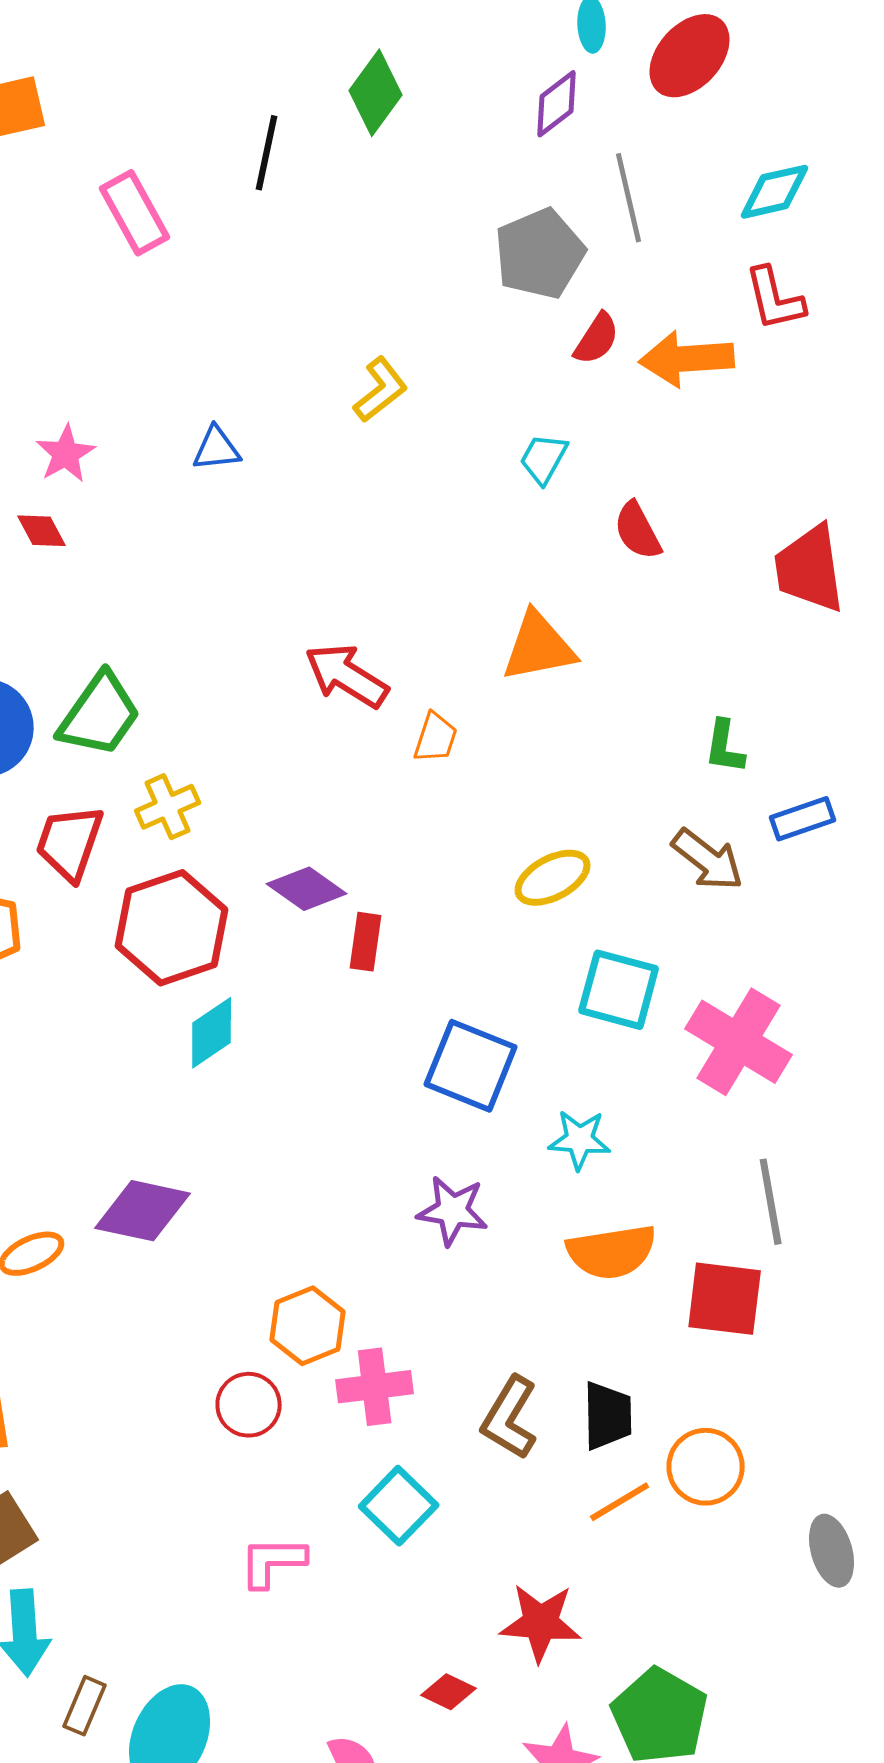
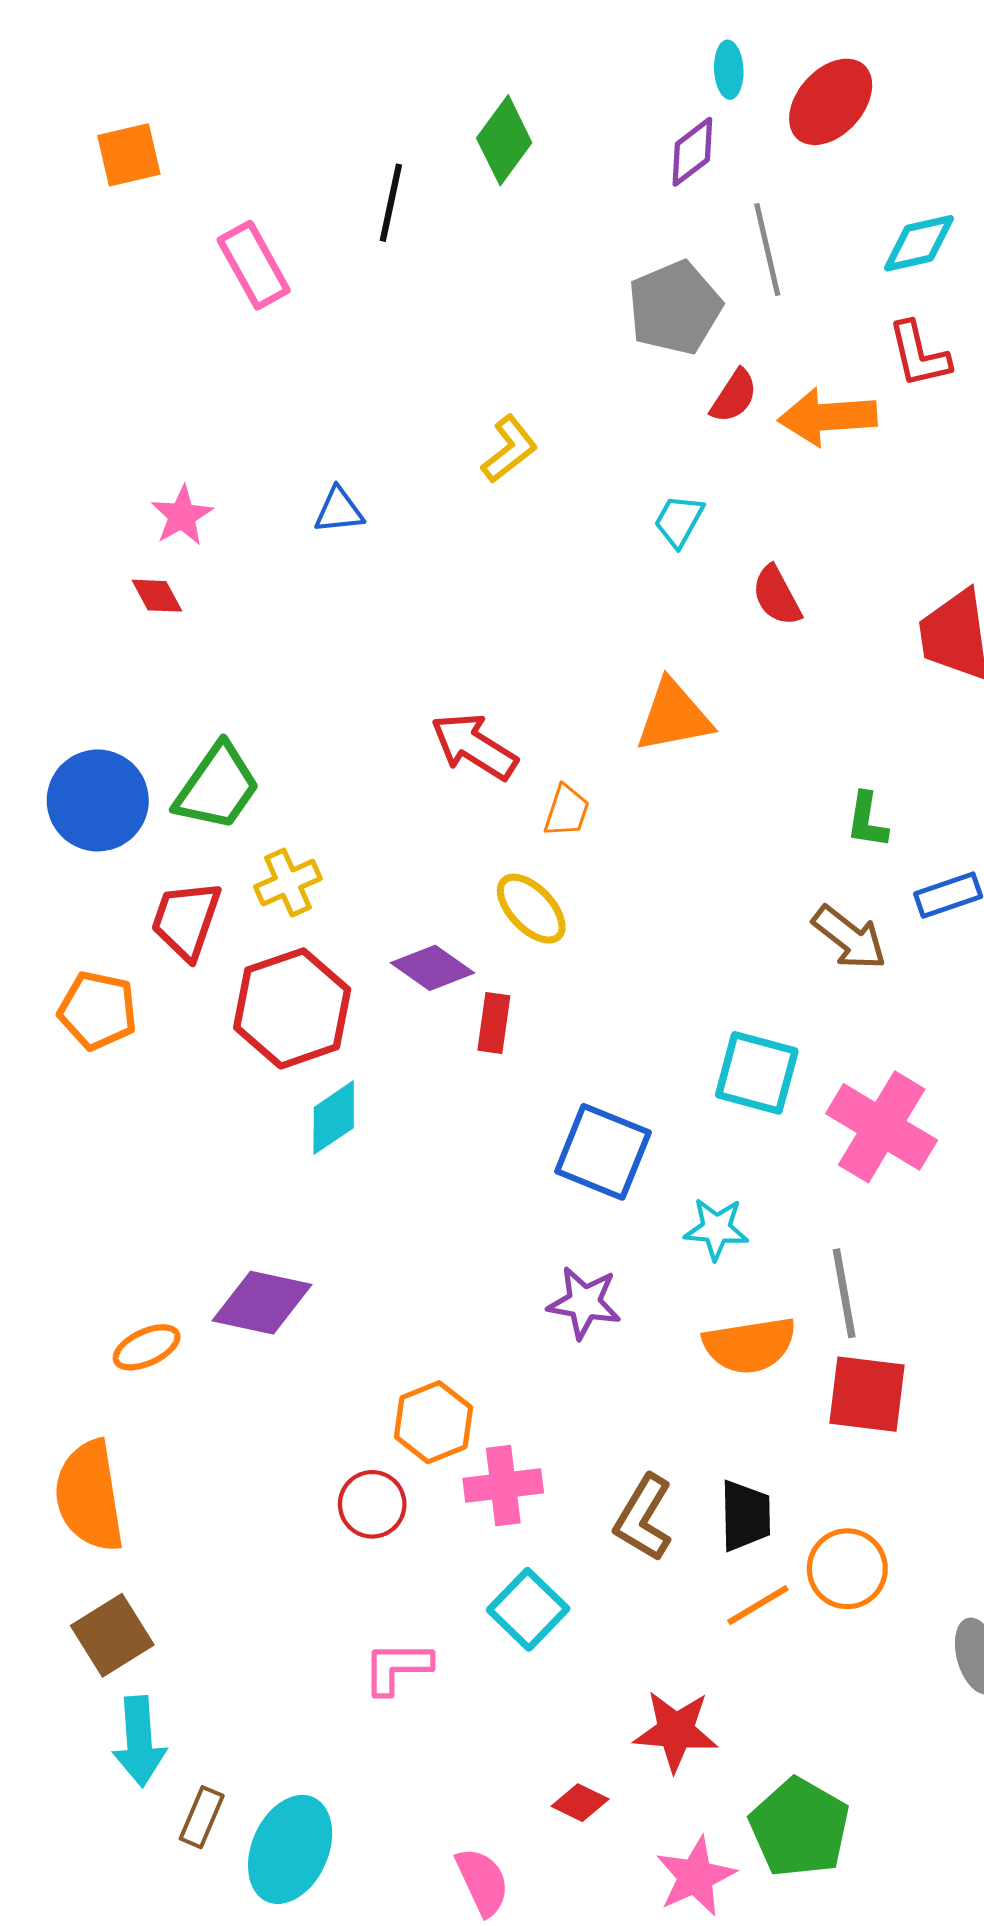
yellow ellipse: (553, 878) -> (531, 909), moved, turned 74
gray line: (771, 1202) -> (844, 1293), moved

